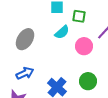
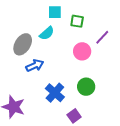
cyan semicircle: (62, 32) -> (47, 33), moved
blue arrow: (25, 73) -> (35, 65), moved

